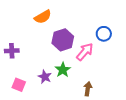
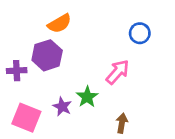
blue circle: (104, 34) -> (140, 33), moved
purple hexagon: (63, 40) -> (47, 55), moved
pink square: (19, 85) -> (26, 118), size x1.5

